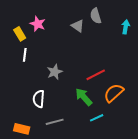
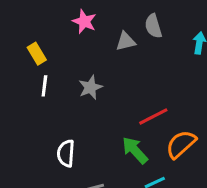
pink star: (38, 24) -> (84, 21), moved
gray triangle: (78, 26) -> (126, 41), turned -48
gray star: (55, 72) -> (90, 87), moved

